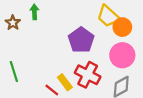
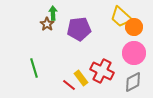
brown star: (13, 23) -> (47, 24), moved
purple pentagon: (81, 40) -> (79, 29), moved, turned 30

